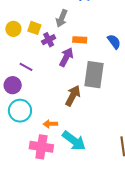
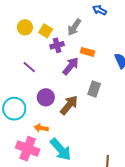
gray rectangle: (94, 75) -> (94, 89), size x0.6
purple circle: (13, 85) -> (46, 97), moved

